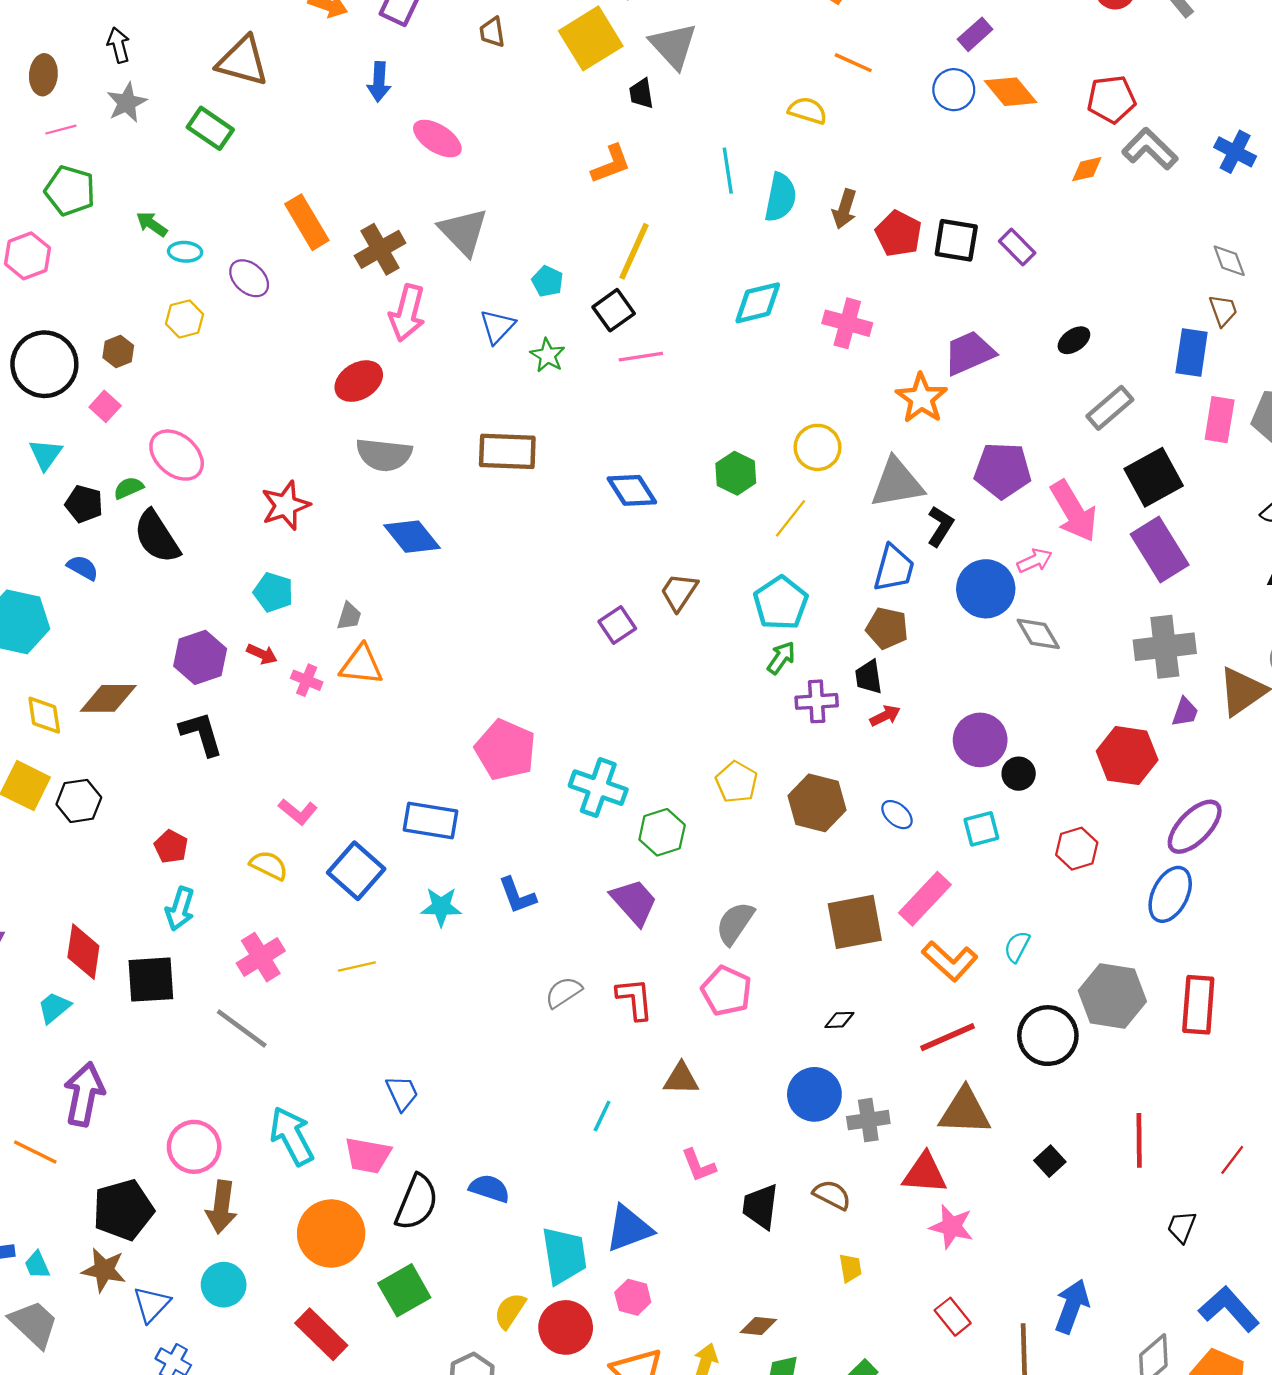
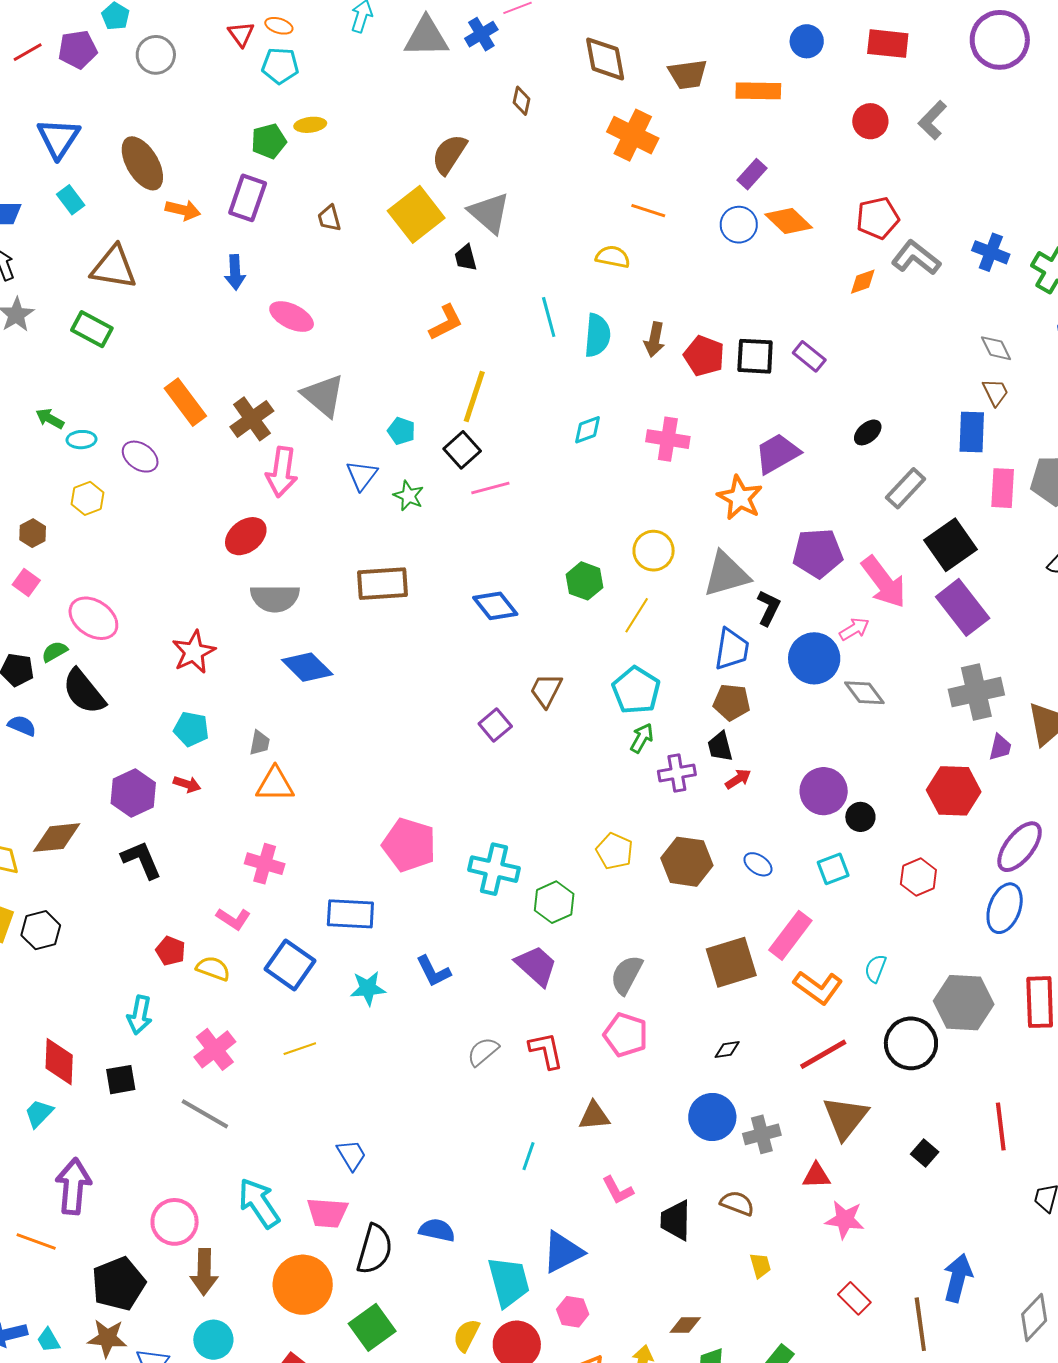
cyan diamond: (758, 303) -> (587, 430), size x0.7
pink cross: (307, 680) -> (265, 864), moved, size x1.4
red pentagon: (171, 847) -> (171, 951), moved
black square: (151, 980) -> (121, 1080), size x0.7
brown triangle: (965, 1111) -> (845, 1118), turned -48
red triangle: (925, 1173) -> (816, 1176), size x0.7

